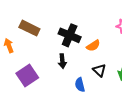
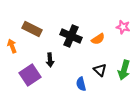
orange semicircle: (93, 46) -> (98, 39), moved
black arrow: (62, 61) -> (50, 60), moved

